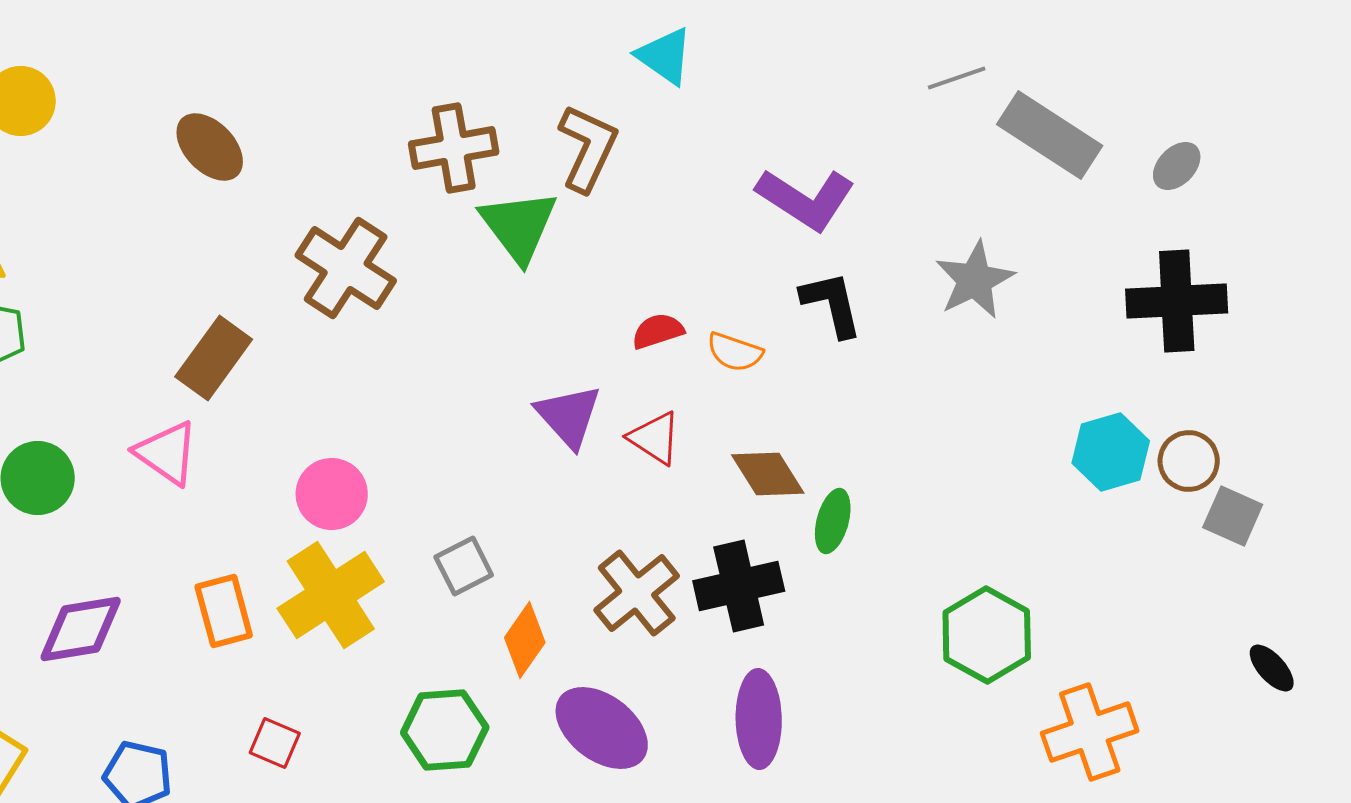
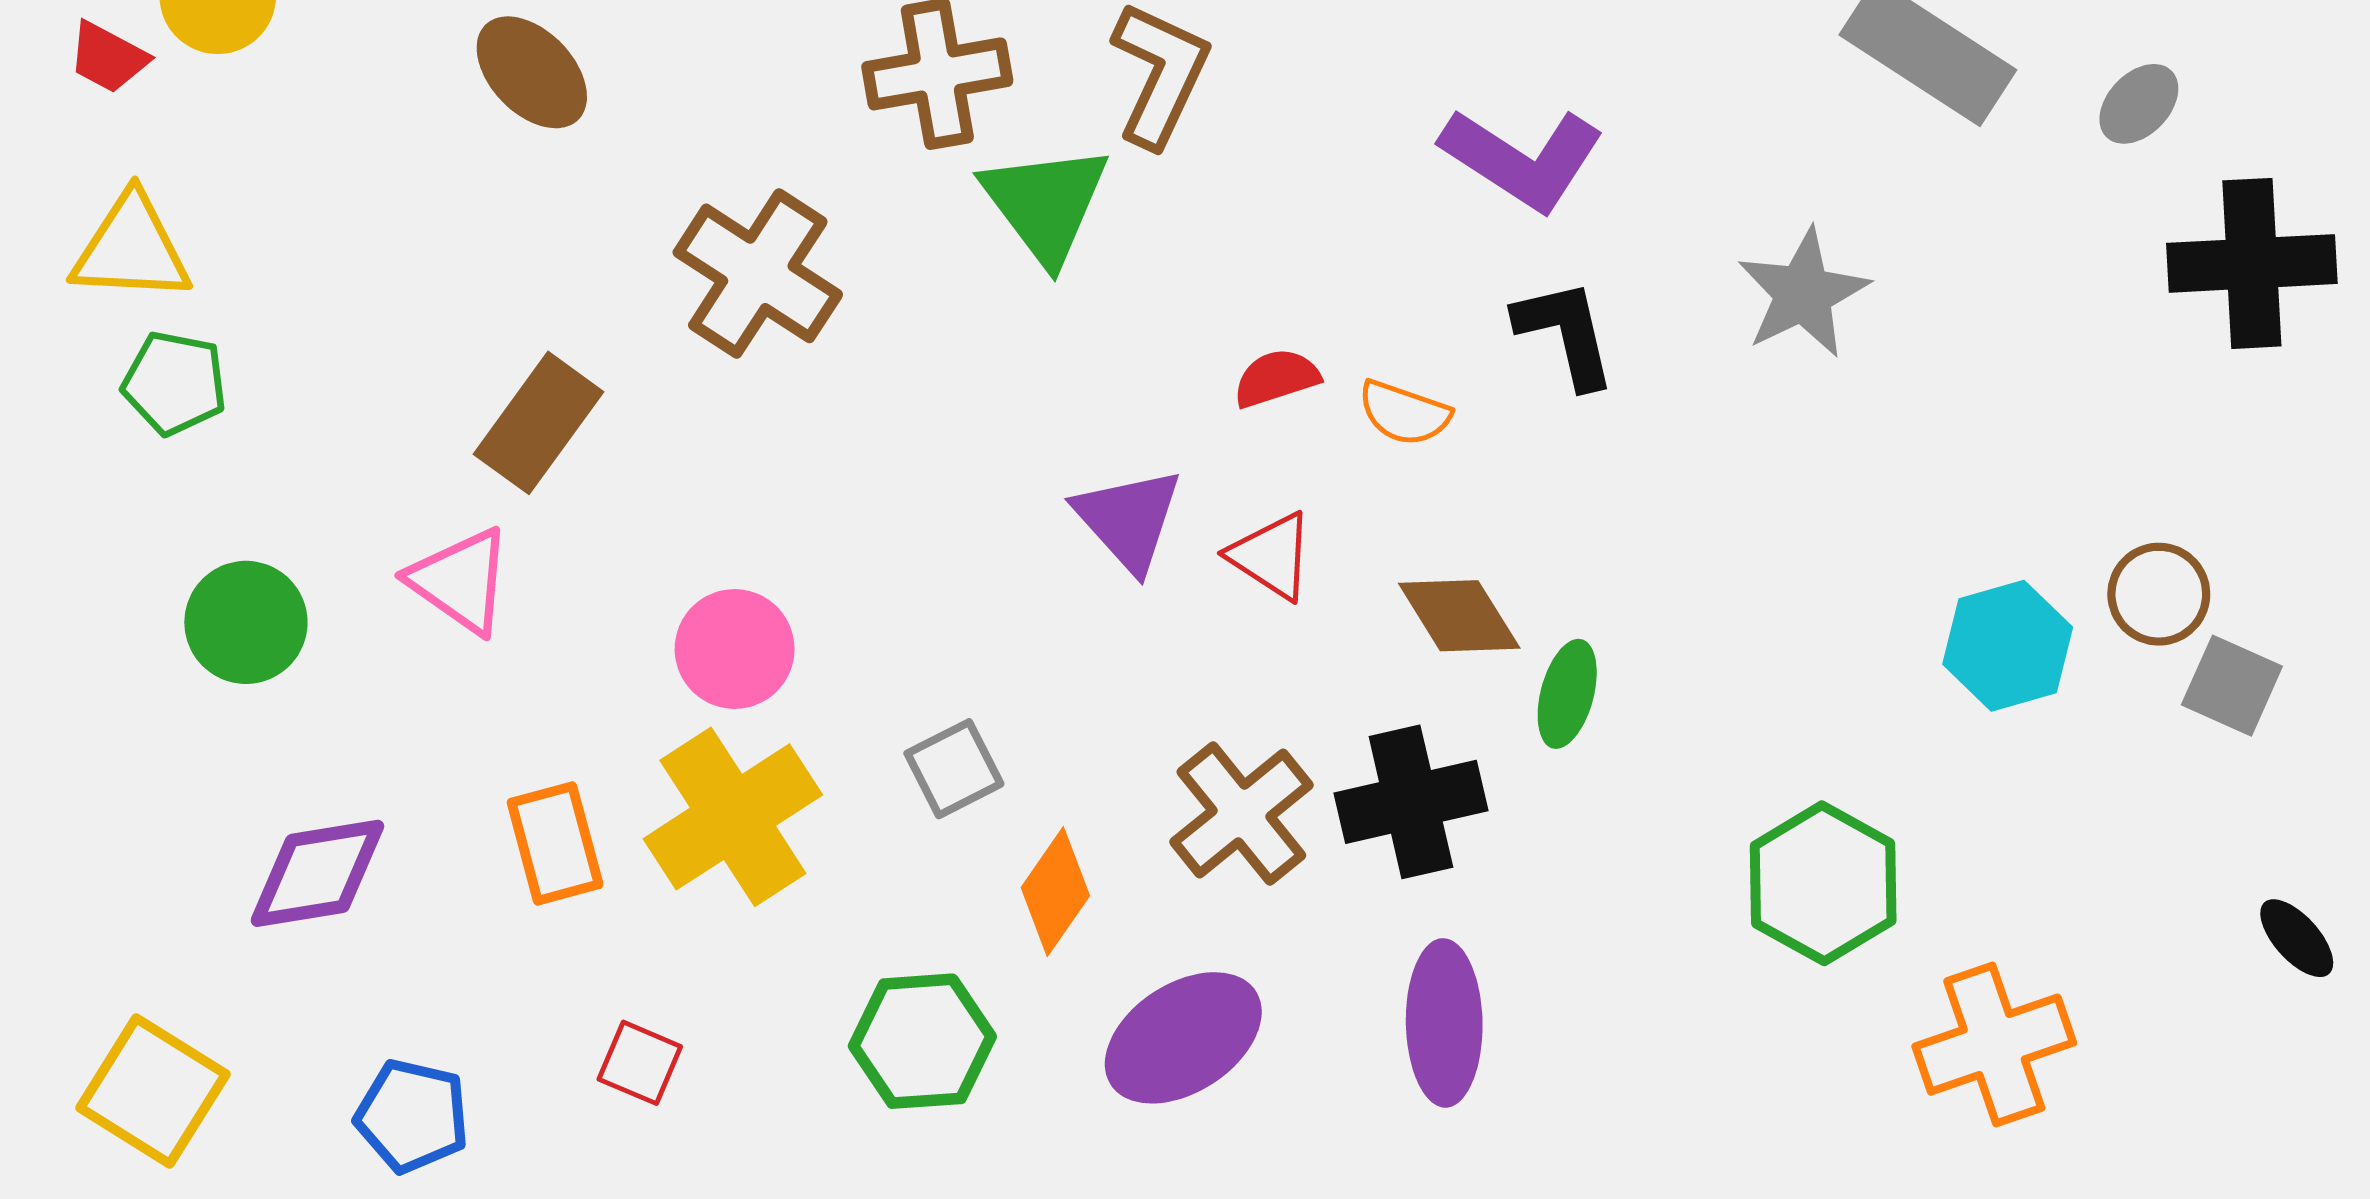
black cross: (1177, 301) -> (2252, 263), moved
cyan hexagon: (1111, 452) -> (2008, 646), moved
purple ellipse: (602, 728) -> (1183, 1038), turned -70

